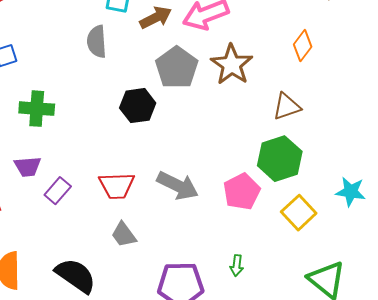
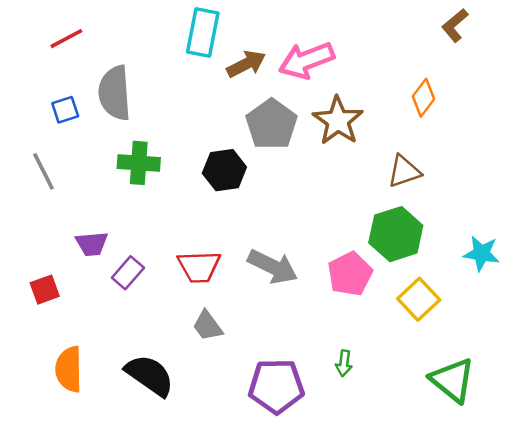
gray semicircle: (97, 42) -> (115, 93), moved, size x1.4
green cross: (37, 109) -> (139, 163), moved
cyan star: (351, 192) -> (481, 253), moved

